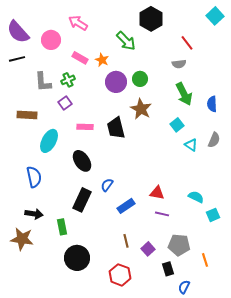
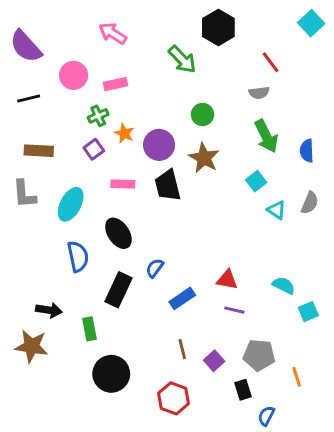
pink circle: (51, 40) -> (74, 75), moved
pink rectangle: (80, 58) -> (116, 84), turned -42
black line: (17, 59) -> (29, 99), moved
orange star: (102, 60) -> (124, 133), moved
gray L-shape: (43, 82) -> (24, 194), moved
purple circle: (116, 82) -> (159, 145), moved
brown rectangle: (27, 115) -> (39, 151), moved
blue semicircle: (34, 177) -> (78, 256), moved

